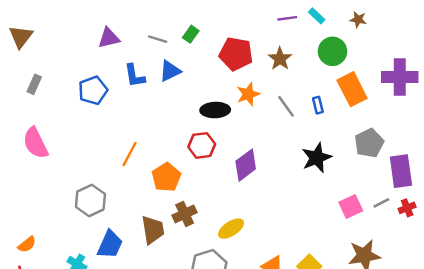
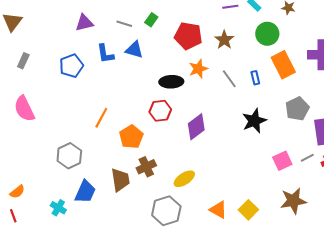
blue triangle: (170, 71) -> (134, 50), turned 42

